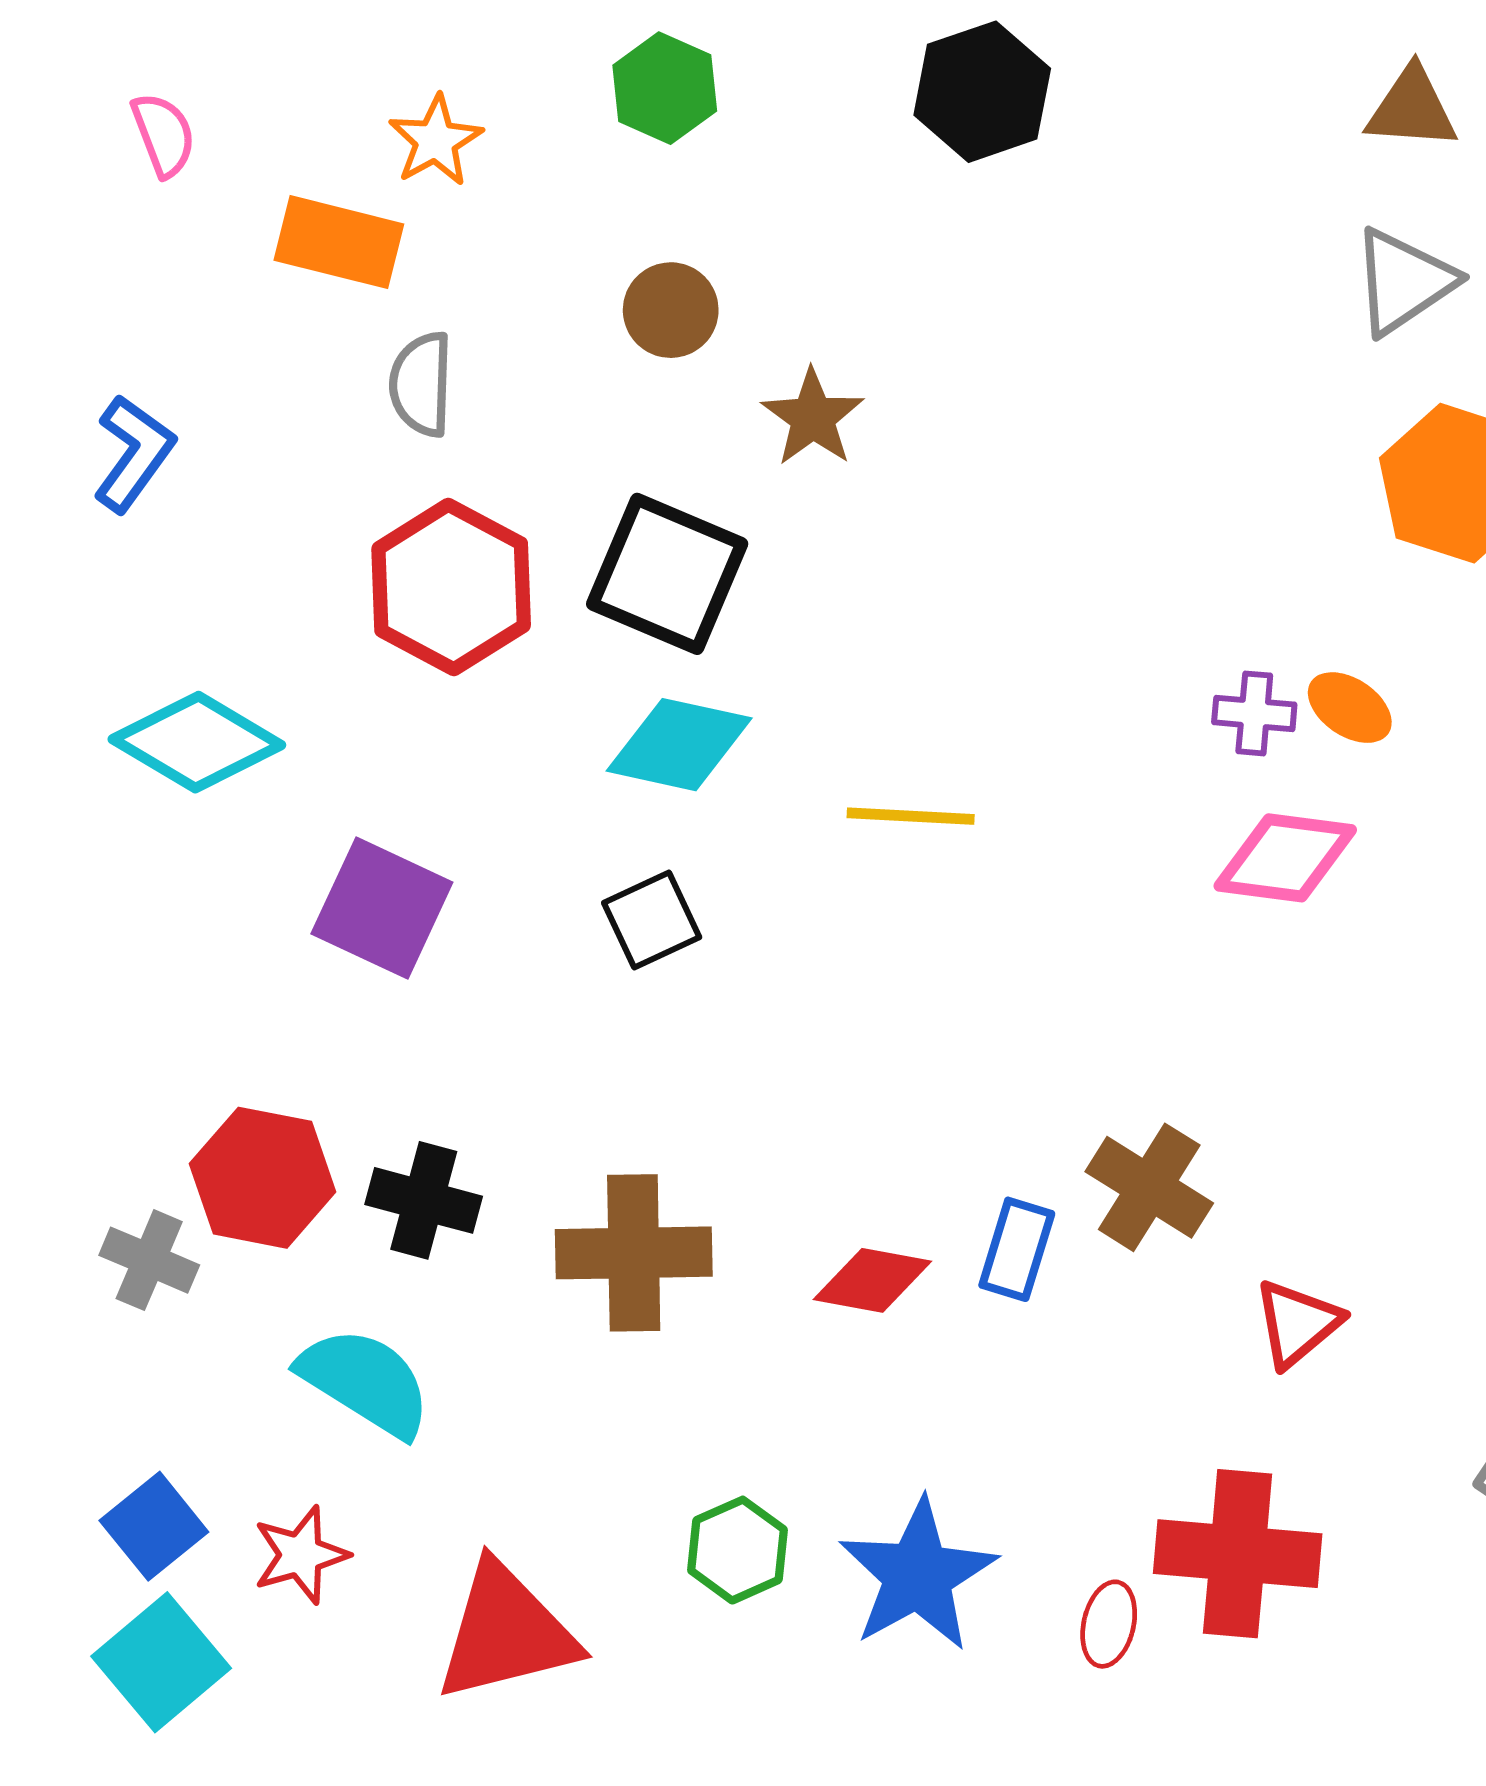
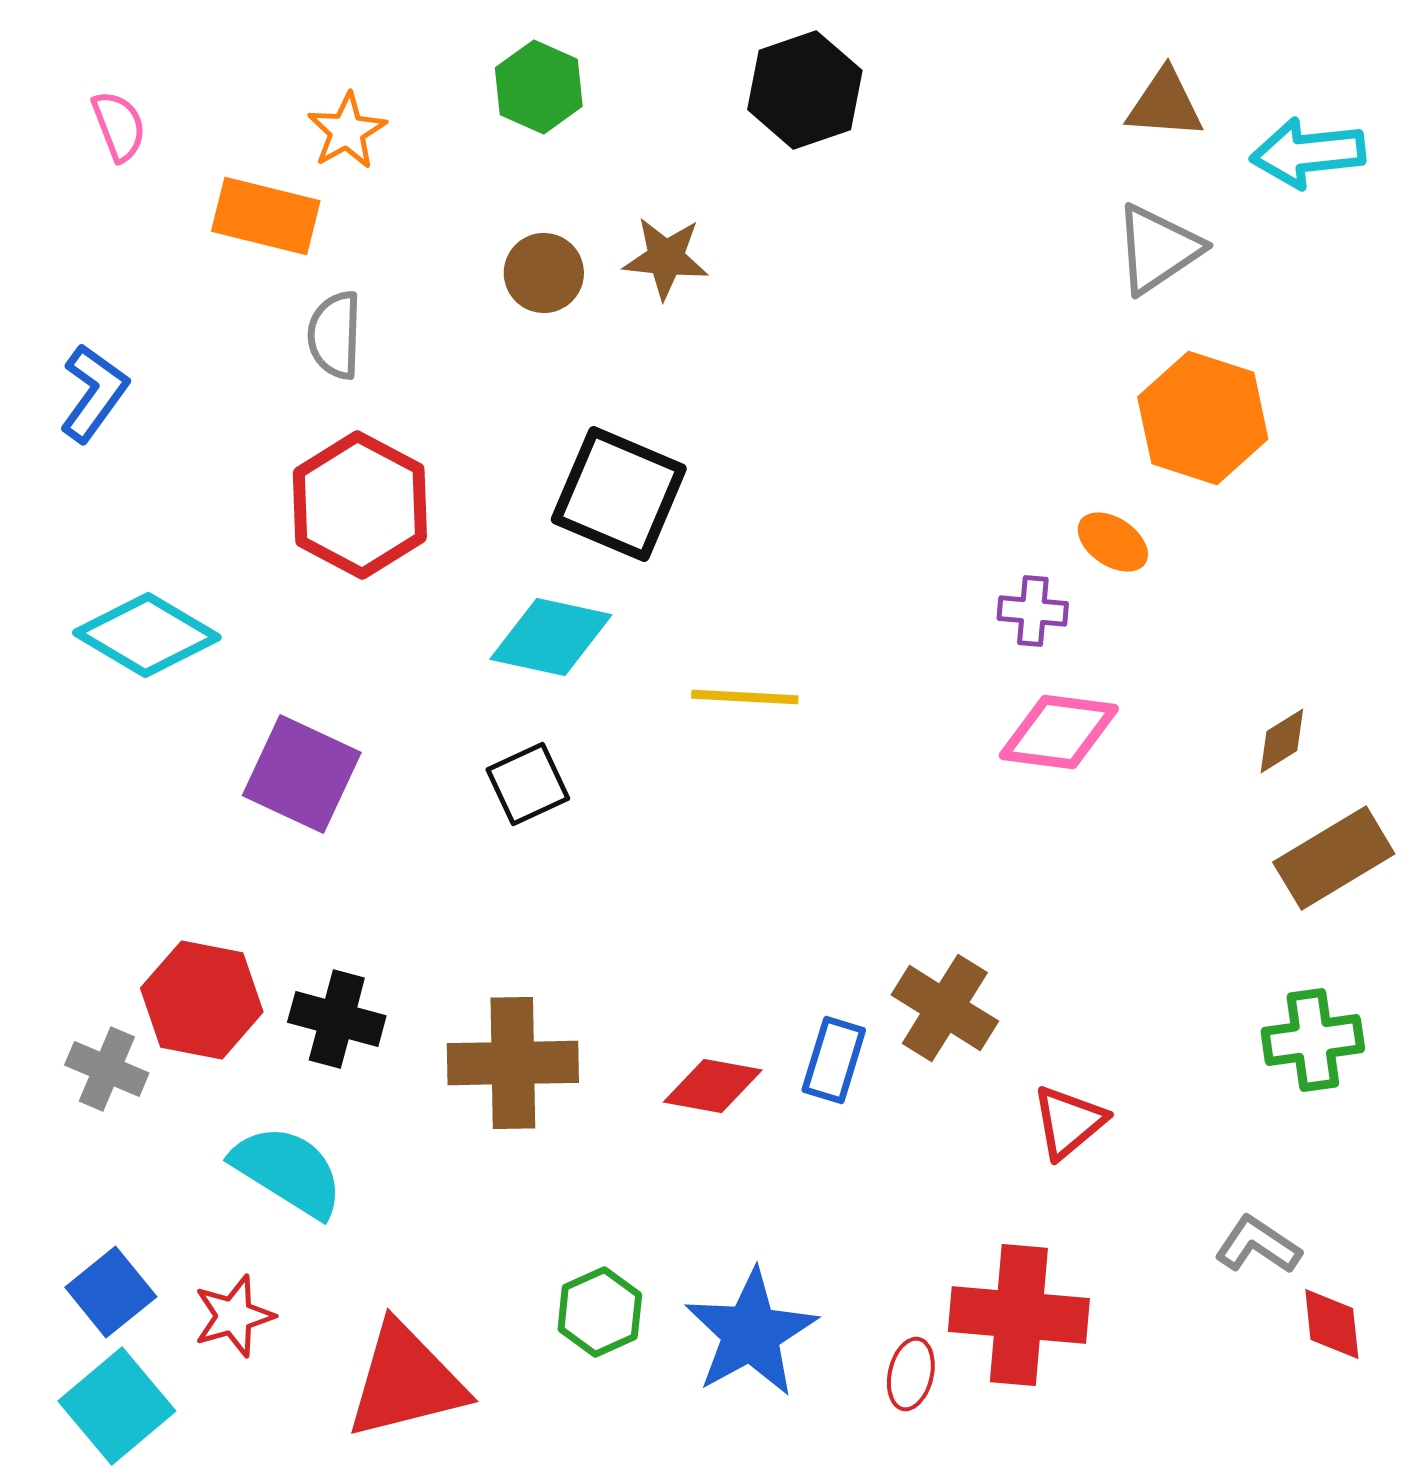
brown star: (813, 418) -> (666, 258), moved, turned -30
black square: (667, 574) -> (619, 494), moved
orange ellipse: (1350, 708) -> (1113, 542), moved

